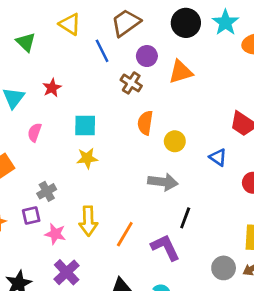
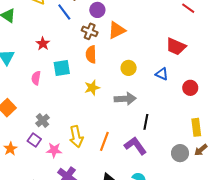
orange triangle: (181, 72) -> (117, 30), moved
red star: (52, 88) -> (43, 44), moved
orange semicircle: (145, 123) -> (91, 54), moved
pink semicircle: (35, 132) -> (36, 78), moved
yellow star: (87, 158) -> (92, 88), moved
purple square: (31, 216) -> (34, 140), turned -32

